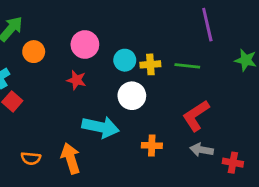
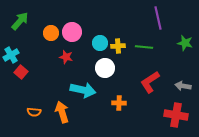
orange circle: (34, 52) -> (51, 33), moved
gray arrow: (202, 150) -> (183, 86), moved
red cross: (233, 163) -> (176, 115), size x1.6

